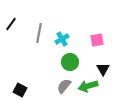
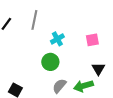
gray line: (39, 33) -> (34, 20), moved
green circle: (70, 62) -> (50, 62), moved

